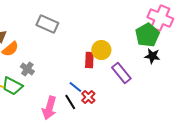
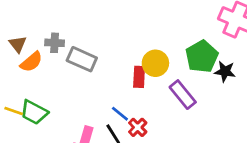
gray rectangle: (47, 24) -> (82, 59), moved
green pentagon: (147, 35) -> (202, 56), moved
gray cross: (27, 69) -> (55, 43), moved, turned -32

